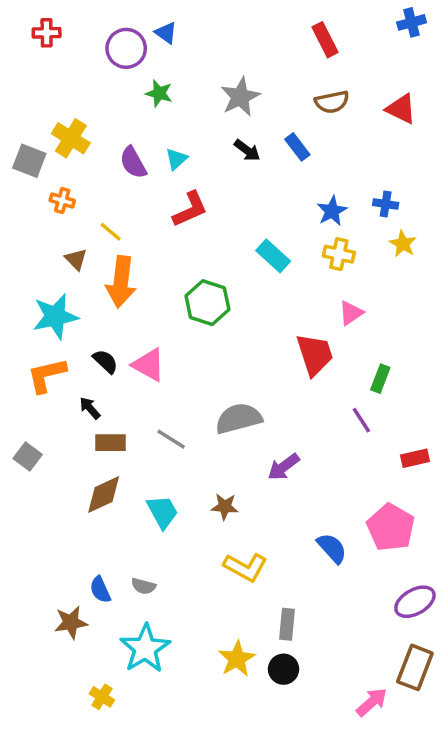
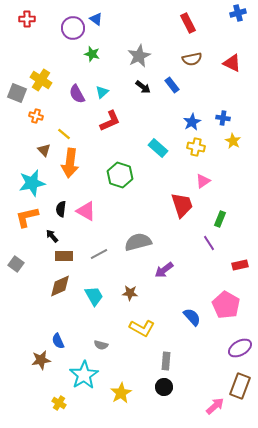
black semicircle: (105, 361) -> (61, 209), turned -126
gray line: (171, 439) -> (99, 254), turned -60
gray semicircle: (143, 586) -> (101, 345), moved
yellow star: (237, 659) -> (121, 393), moved

